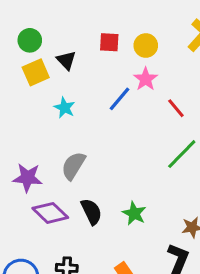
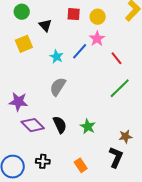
yellow square: (36, 72) -> (24, 44), moved
cyan star: (65, 108) -> (57, 57), moved
gray semicircle: (73, 166) -> (58, 87), moved

